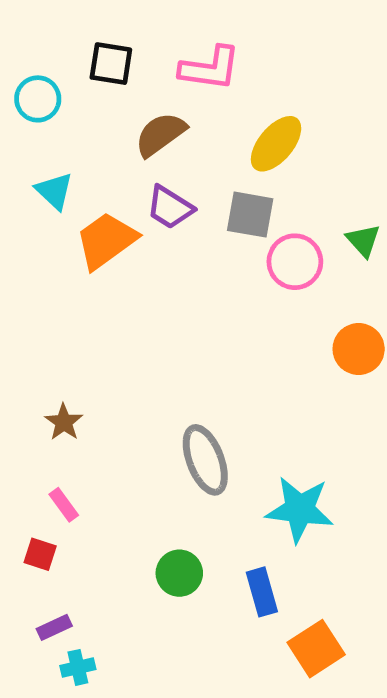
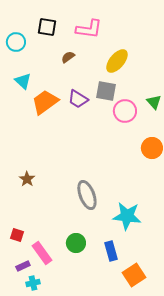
brown semicircle: (160, 134) -> (68, 57), size x0.6
purple trapezoid: (170, 207) -> (78, 99), moved
pink rectangle: (64, 505) -> (42, 253), moved, size x1.6

